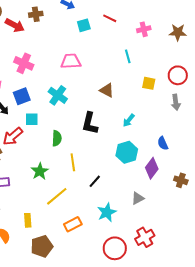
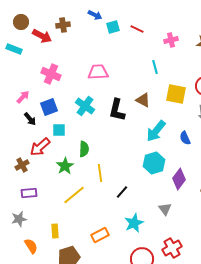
cyan square: (84, 25) -> (113, 27), moved
yellow square: (149, 83) -> (176, 94), size x1.5
brown triangle: (107, 90) -> (143, 100), moved
cyan arrow: (129, 120) -> (156, 131), size x1.6
black L-shape: (90, 123) -> (117, 110), moved
blue semicircle: (163, 143) -> (185, 138), moved
green star: (40, 171) -> (65, 166), moved
yellow line: (57, 196) -> (74, 195), moved
gray triangle: (138, 198) -> (165, 209), turned -40

